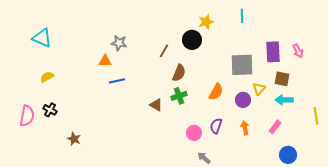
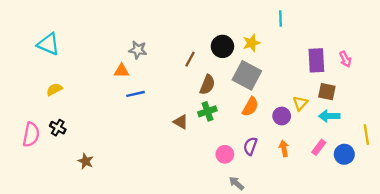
yellow star: (206, 22) -> (251, 43), moved
gray square: (242, 65) -> (247, 75), moved, turned 30
blue circle: (288, 155) -> (344, 154), moved

